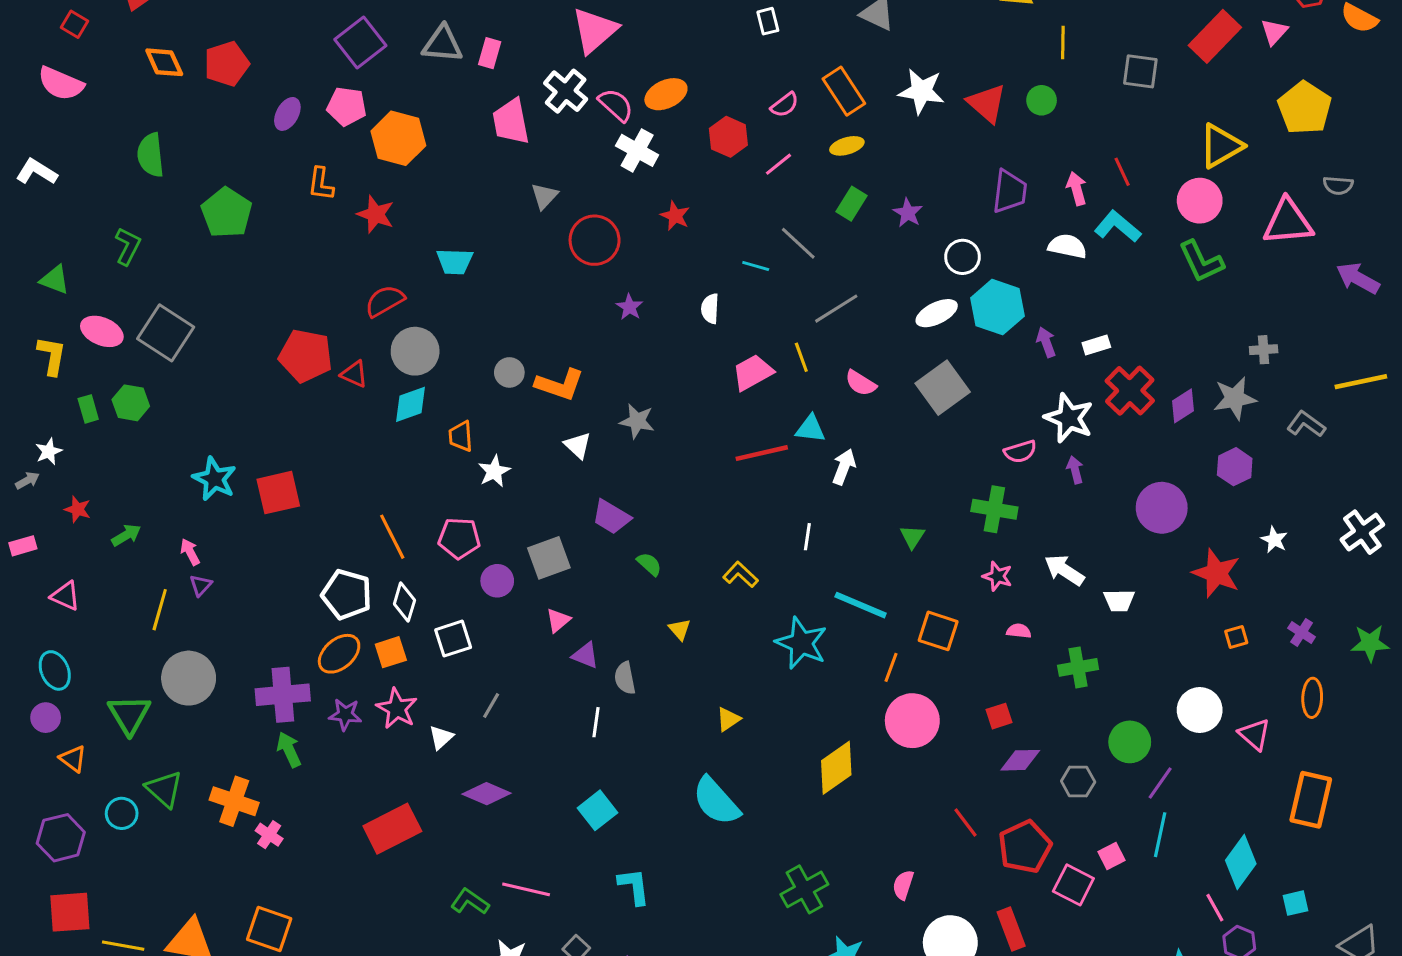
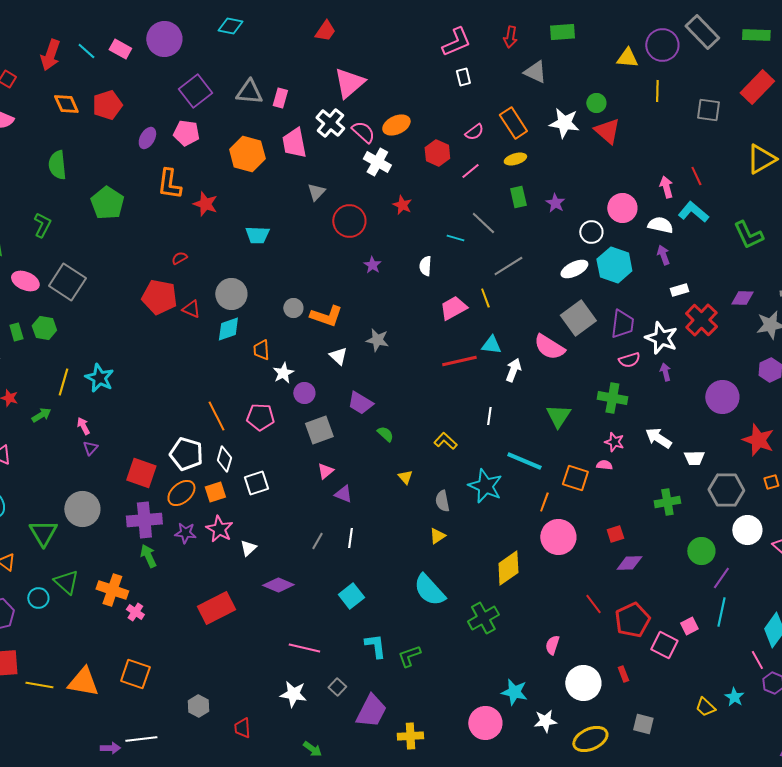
green circle: (1042, 100) -> (596, 103), moved
orange hexagon: (398, 138) -> (247, 154), moved
orange L-shape: (321, 184) -> (169, 184), size x1.4
purple trapezoid: (1010, 192) -> (622, 324), moved
pink circle: (1200, 201) -> (622, 208), moved
green rectangle: (851, 204) -> (518, 197), turned -45
red semicircle: (385, 301) -> (179, 258), moved, size x0.6
purple arrow: (1046, 342) -> (663, 255), moved
pink semicircle: (861, 383) -> (549, 347), moved, size x1.5
purple diamond: (1183, 406) -> (742, 298), moved, turned 35
red square: (278, 493) -> (141, 473), moved, turned 32
green triangle: (912, 537) -> (558, 416), size x1.5
purple circle: (497, 581) -> (304, 393), moved
yellow line: (160, 610) -> (63, 382), moved
pink semicircle: (1019, 631) -> (604, 465), moved
gray semicircle: (625, 678) -> (442, 501), moved
gray line: (491, 705) -> (317, 541), moved
gray hexagon: (1078, 781) -> (726, 490), moved, size x1.6
green cross: (804, 889) -> (483, 618), moved
green L-shape: (470, 902) -> (409, 656), moved, turned -55
red rectangle: (1011, 929) -> (623, 674), size x0.6

